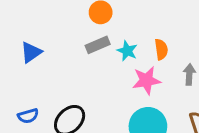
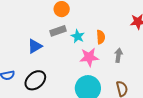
blue triangle: (31, 52) -> (35, 46), moved

